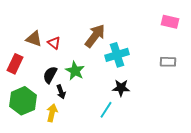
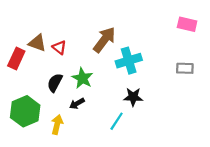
red rectangle: (15, 64) -> (16, 58), moved
black arrow: (61, 92) -> (77, 104), moved, turned 80

